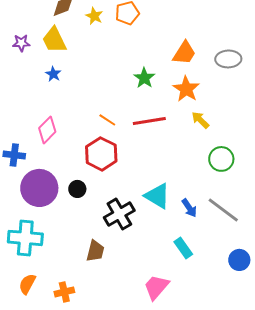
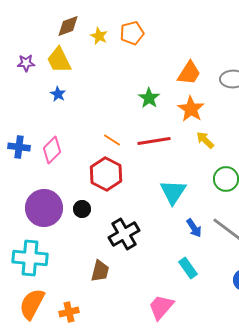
blue cross: (14, 155) -> (19, 147), moved
cyan triangle: (157, 196) -> (173, 192), moved, turned 32
orange semicircle: (27, 284) -> (32, 304), size x1.5

